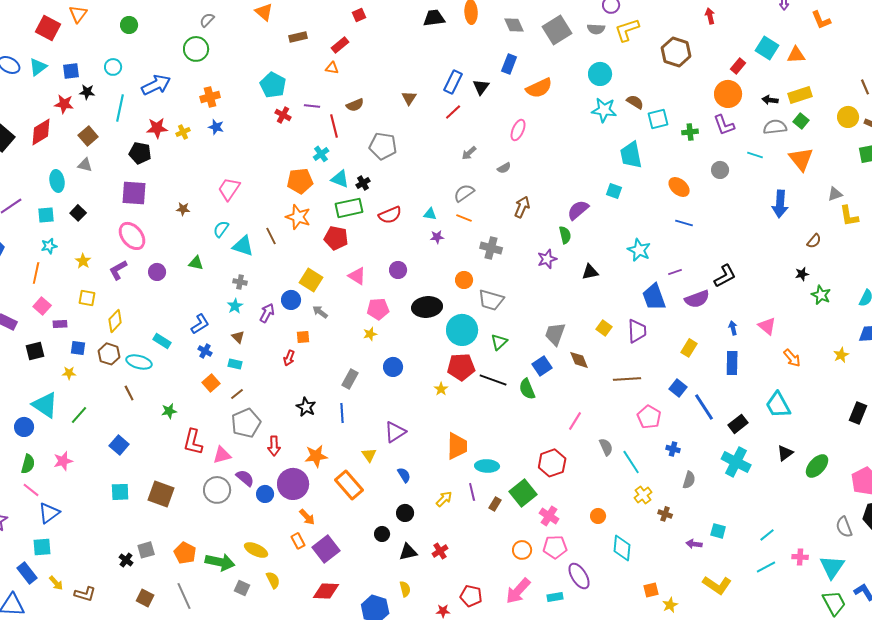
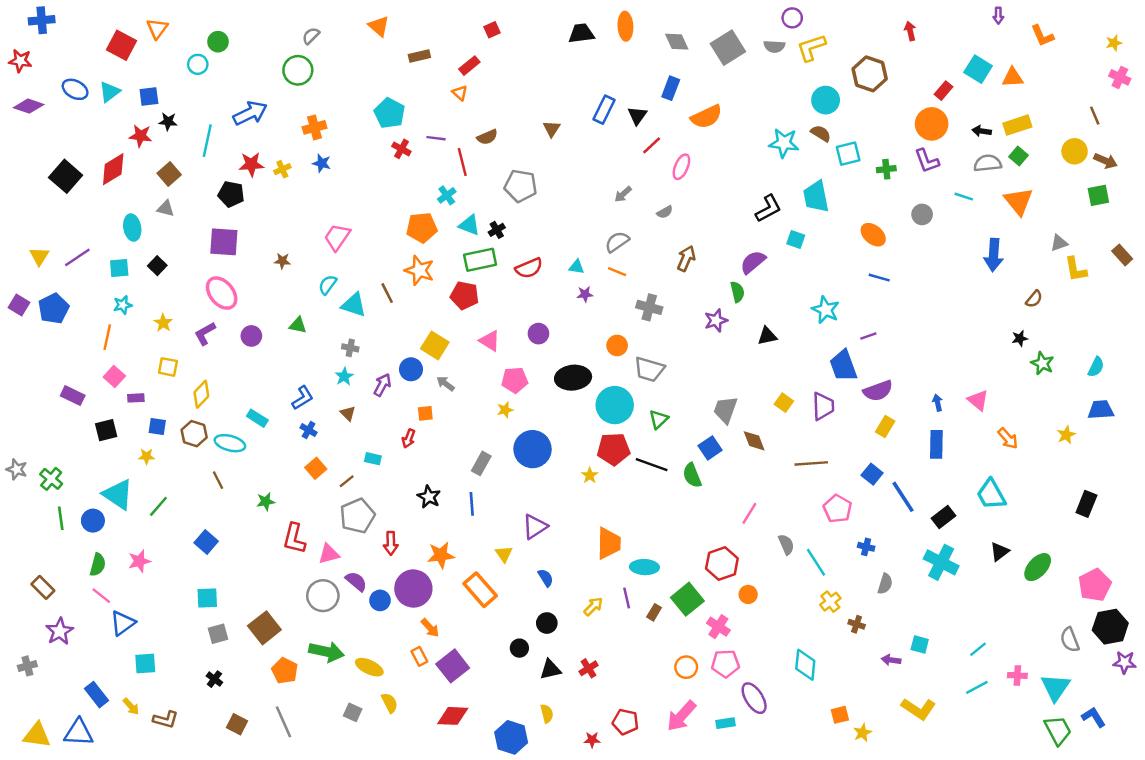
cyan circle: (113, 67) -> (198, 64), moved
orange triangle: (332, 68) -> (460, 93), turned 32
cyan circle: (600, 74) -> (826, 100), moved
red line: (453, 112) -> (652, 145), moved
black L-shape: (725, 276) -> (768, 208), moved
purple semicircle: (697, 299) -> (878, 391), moved
cyan rectangle: (235, 364) -> (373, 459), moved
blue circle: (393, 367) -> (533, 449), size x1.6
brown square: (161, 494) -> (264, 628), moved, turned 32
orange circle: (598, 516) -> (748, 594), moved
cyan square: (42, 547) -> (145, 664), moved
gray square: (146, 550) -> (218, 634), moved
green arrow: (220, 562) -> (326, 652), moved

